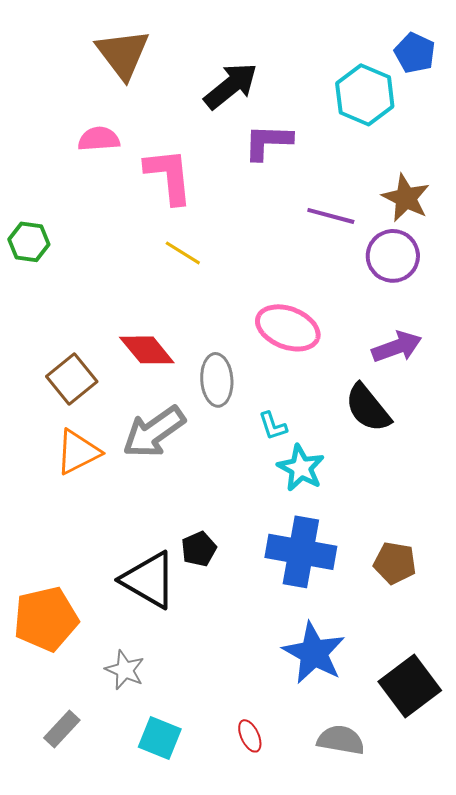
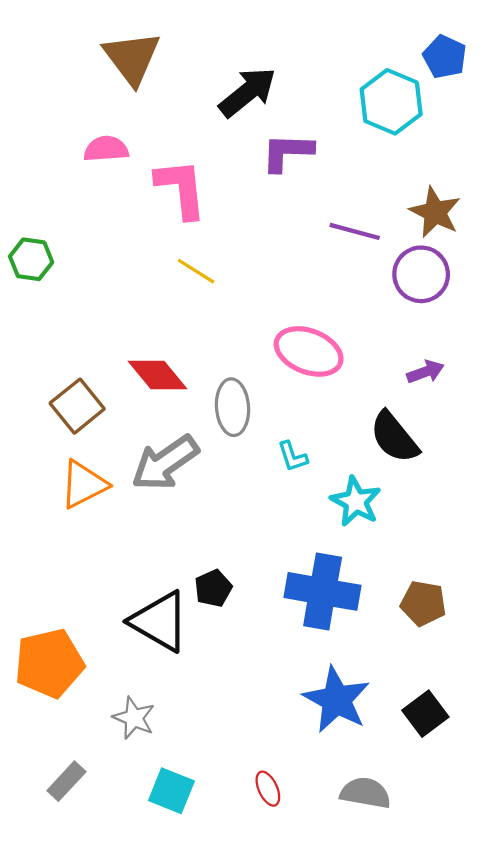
purple arrow: (397, 347) -> (425, 372), size x0.7
cyan star: (301, 468) -> (356, 501), moved
black square: (410, 686) -> (425, 714), moved, size x0.7

